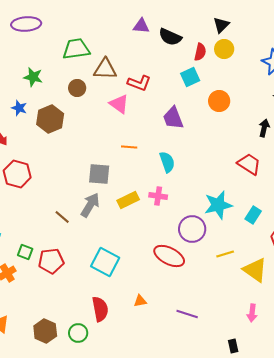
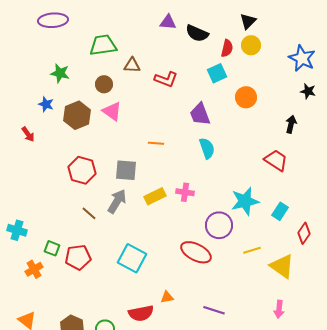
brown triangle: (105, 69) -> (132, 65), size x0.7
pink triangle: (119, 104) -> (112, 111), moved
cyan semicircle: (167, 162) -> (207, 148), moved
red hexagon: (17, 174) -> (82, 170), moved
red semicircle: (100, 309) -> (141, 313), moved, turned 90

